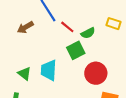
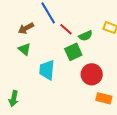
green triangle: (25, 73) -> (24, 49), moved

